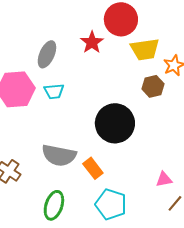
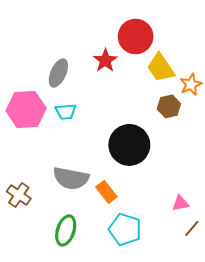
yellow trapezoid: (145, 49) -> (161, 68), turned 64

